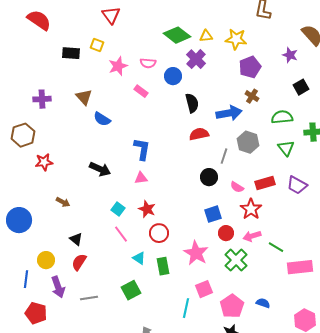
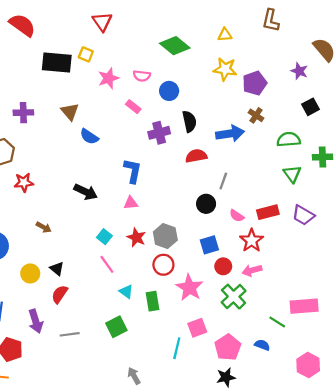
yellow triangle: (206, 36) -> (225, 35), moved
yellow star: (236, 39) -> (225, 69), moved
black rectangle: (71, 53) -> (57, 63), size x1.5
purple cross: (196, 59) -> (159, 133), moved, turned 30
gray hexagon: (248, 142) -> (165, 236), moved
red circle: (159, 233) -> (163, 265), moved
green line: (276, 247) -> (277, 322), moved
yellow circle: (46, 260) -> (30, 273), moved

